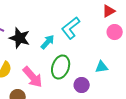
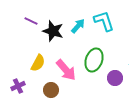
cyan L-shape: (71, 28) -> (104, 21), turned 110
cyan arrow: (48, 42) -> (78, 26), moved

